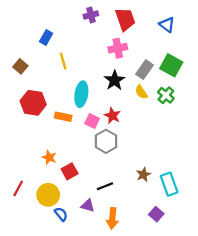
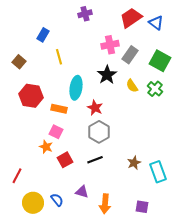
red trapezoid: (125, 19) -> (131, 18), moved, turned -105
gray rectangle: (144, 70) -> (130, 55), moved
red star: (112, 116) -> (95, 108), moved
pink square: (92, 121) -> (56, 132), moved
black line: (105, 186) -> (95, 160), moved
yellow circle: (48, 195) -> (33, 203), moved
purple square: (156, 214) -> (142, 207), moved, turned -32

